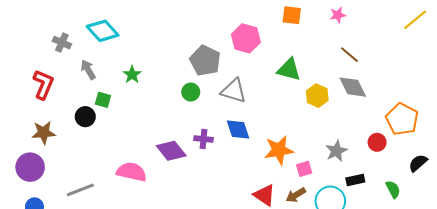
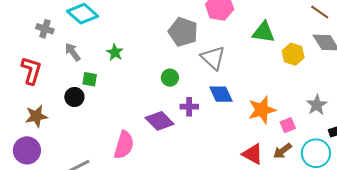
gray triangle: (234, 91) -> (213, 58), turned 32
green circle: (191, 92) -> (170, 78), moved
pink semicircle: (132, 172) -> (124, 145), turned 100

